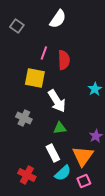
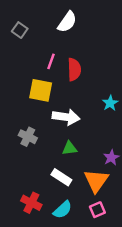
white arrow: (57, 101) -> (66, 117), turned -50
white rectangle: (53, 153) -> (61, 177), turned -30
cyan semicircle: (63, 173) -> (63, 210), moved

